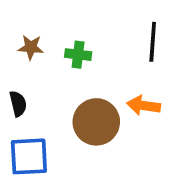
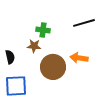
black line: (153, 42) -> (84, 23), turned 70
brown star: (31, 47) -> (34, 46), moved

